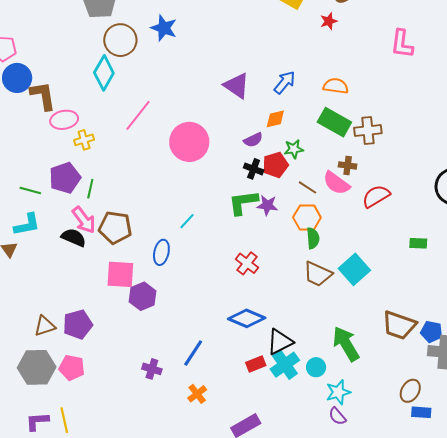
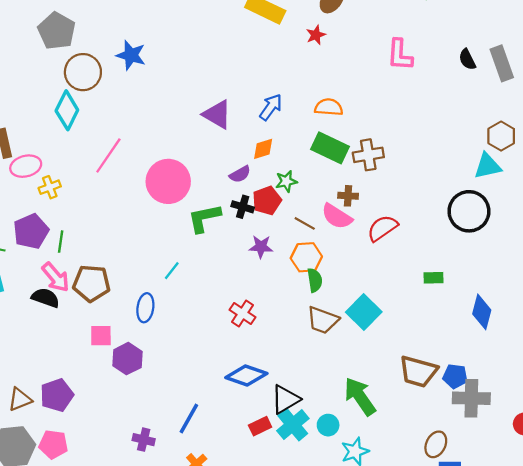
green L-shape: (243, 202) -> (204, 218), moved
pink square: (120, 274) -> (101, 336), size x0.7

